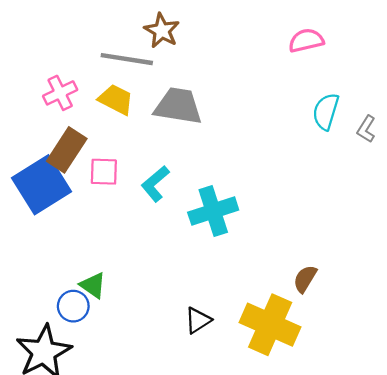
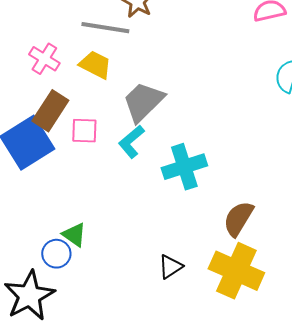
pink cross: (60, 93) -> (44, 59), turned -32
gray trapezoid: (178, 106) -> (143, 102), moved, turned -54
brown semicircle: (305, 279) -> (238, 219), moved, size x1.4

